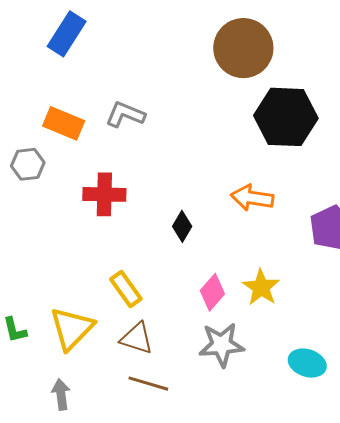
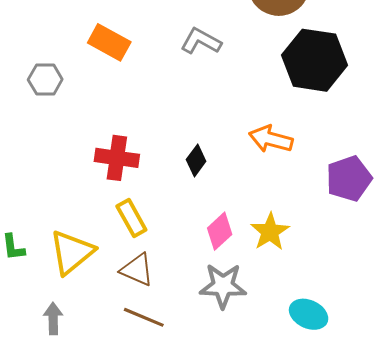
gray L-shape: (125, 115) -> (201, 41), moved
orange rectangle: (64, 123) -> (109, 42), moved
red cross: (104, 194) -> (117, 158), moved

